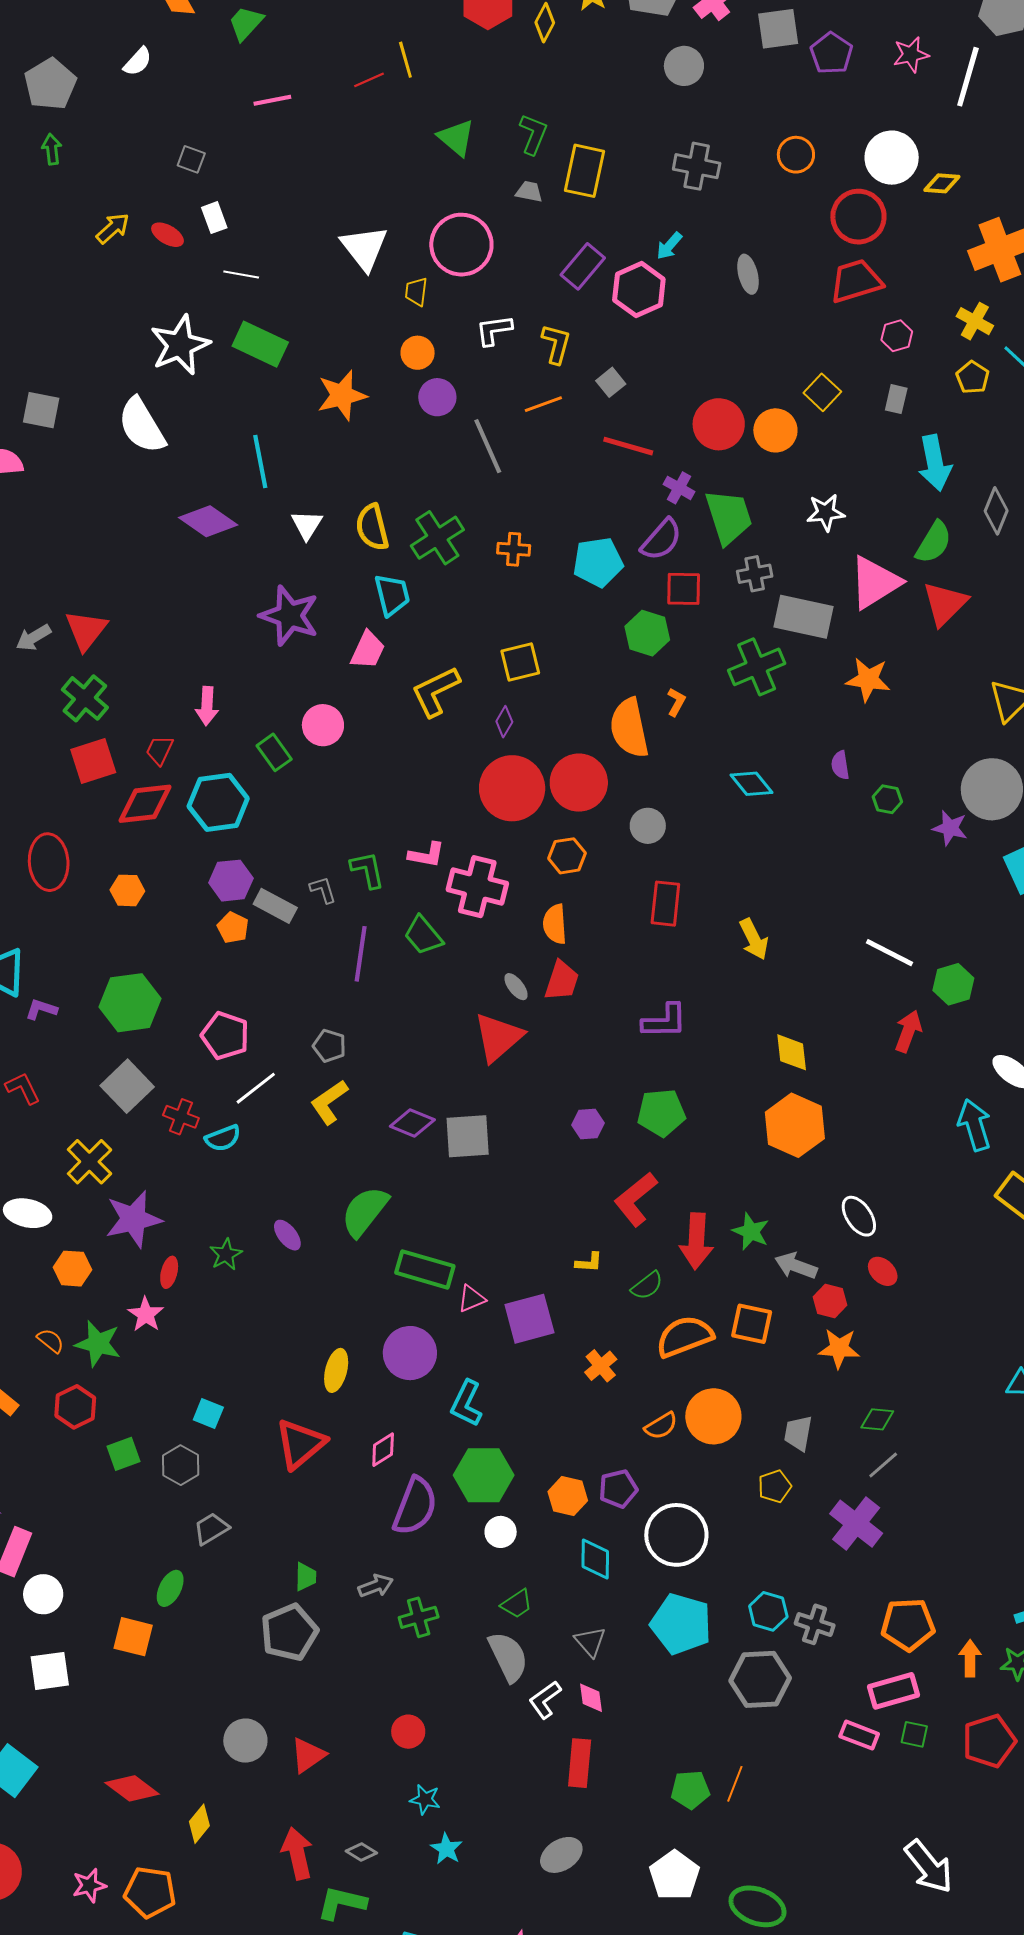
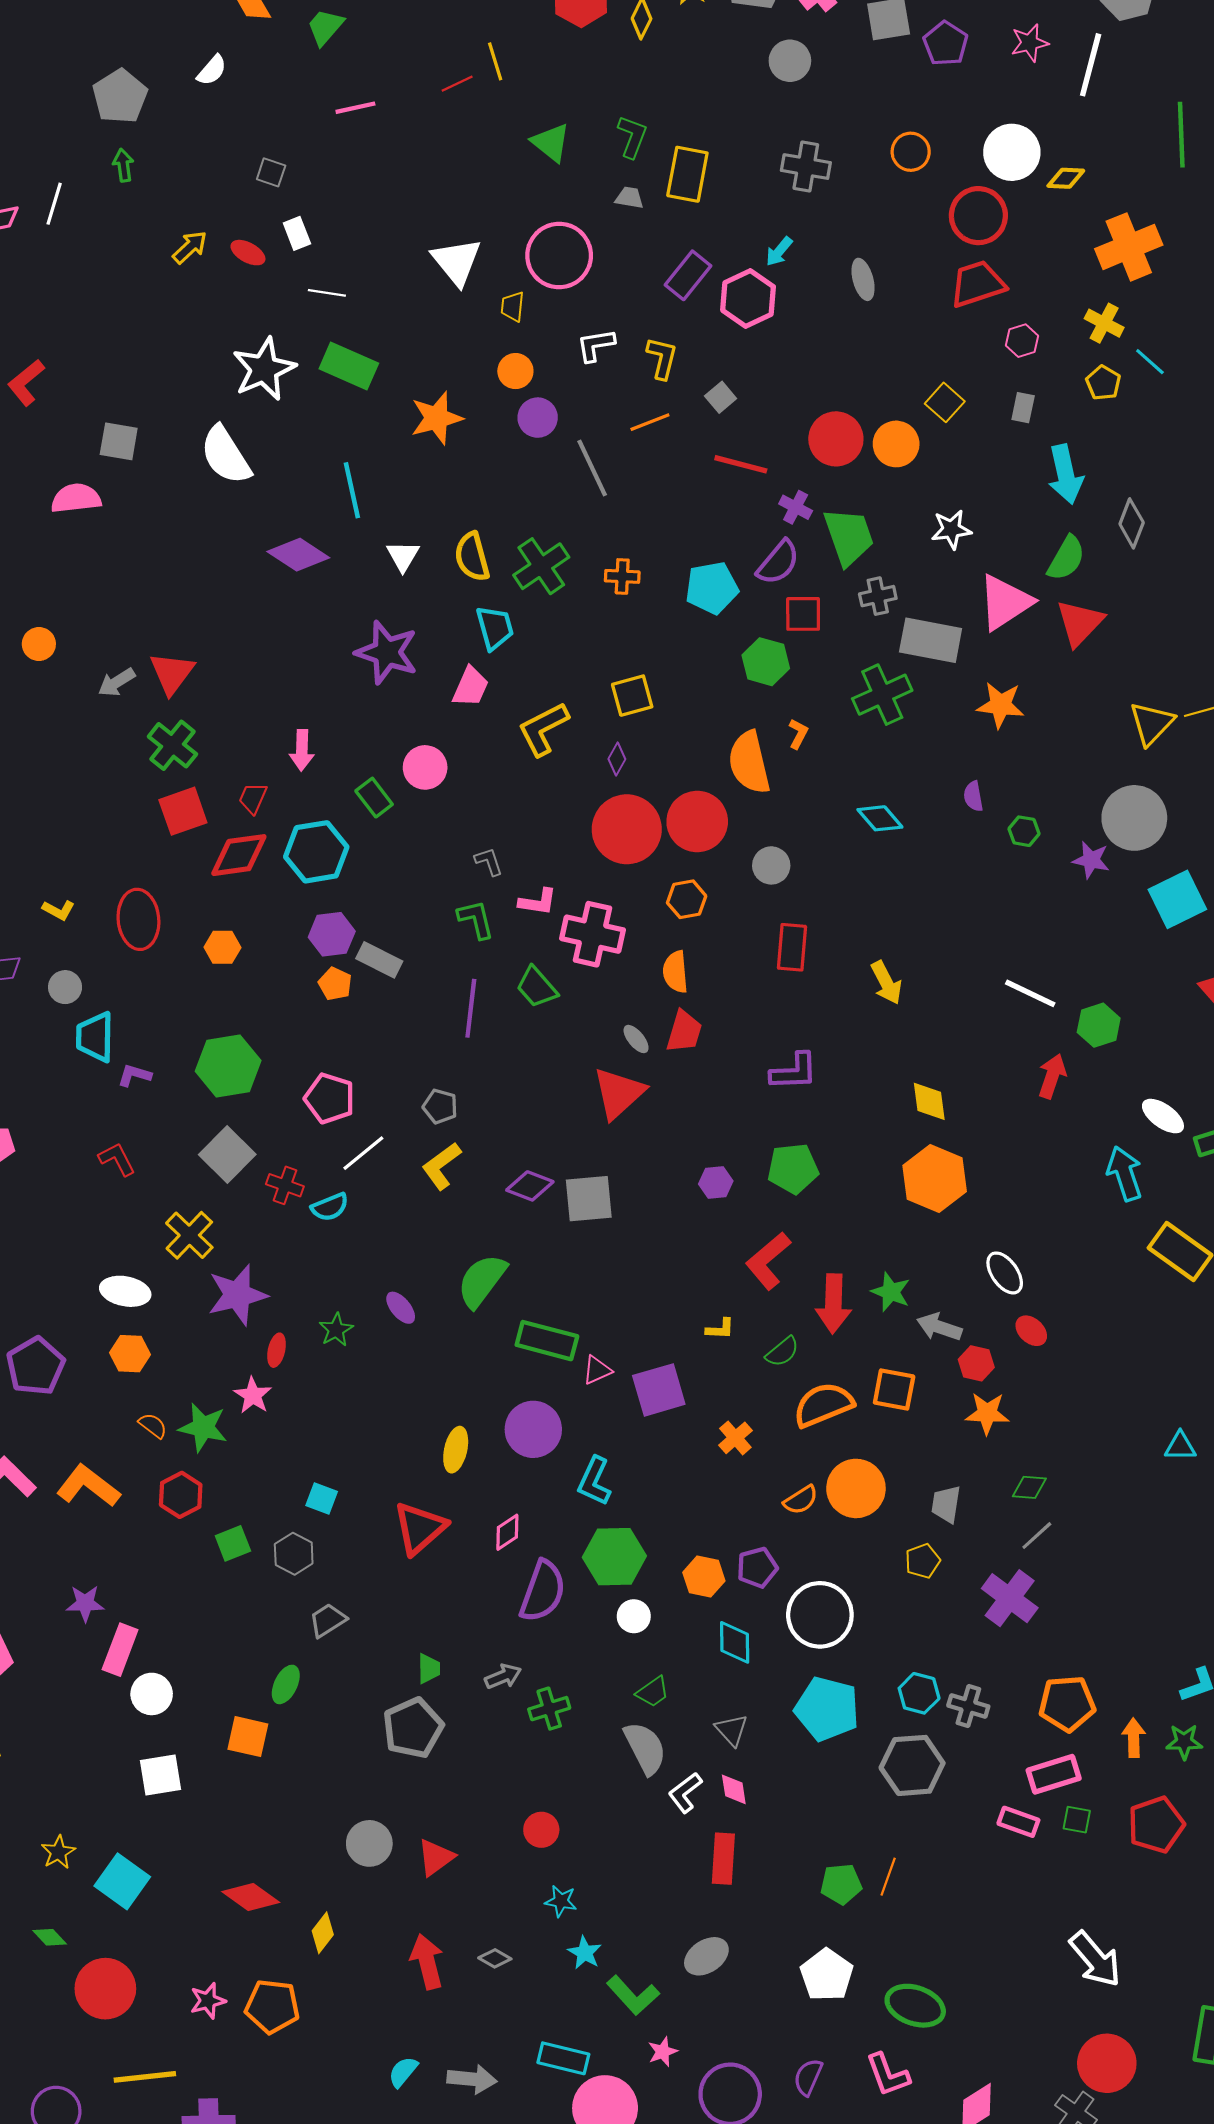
gray L-shape: (323, 890) -> (489, 862), moved
orange hexagon: (72, 1269) -> (130, 1354), moved
green L-shape: (342, 1903) -> (633, 1995), moved, turned -144

